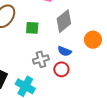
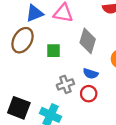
gray diamond: (64, 21) -> (88, 41), turned -30

